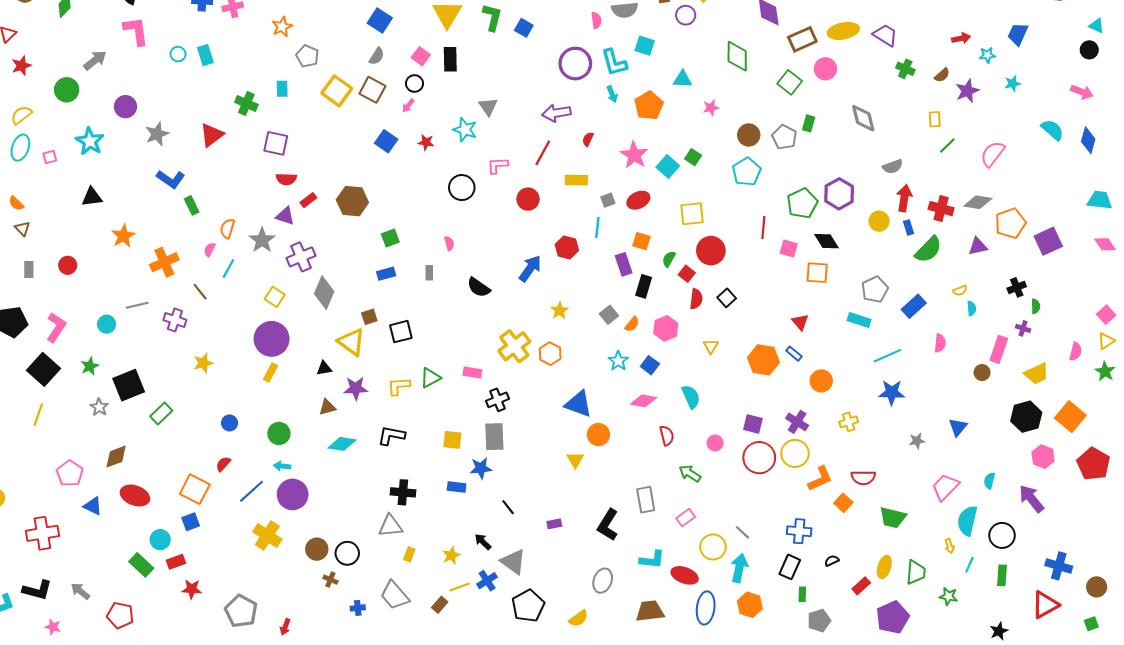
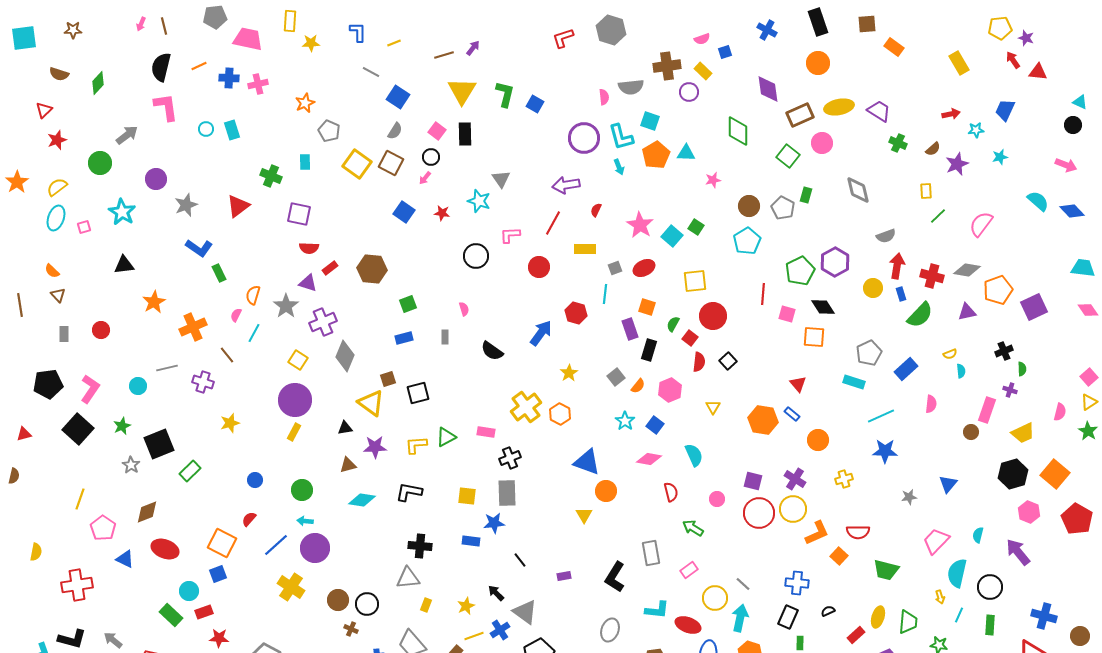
orange pentagon: (649, 106) -> (656, 155), moved
blue diamond: (1088, 140) -> (1072, 211), turned -60
yellow line: (38, 415) -> (80, 499), moved

